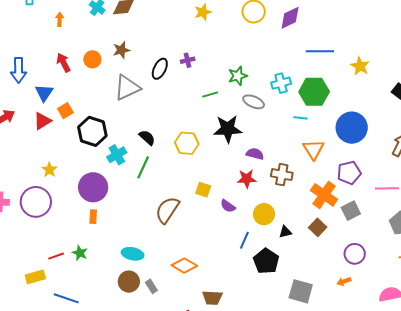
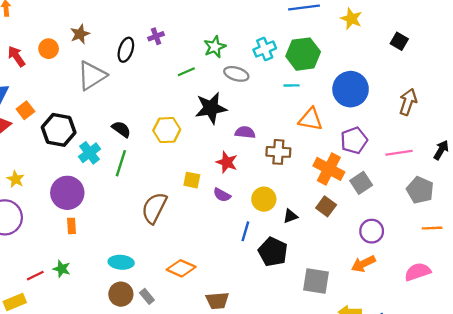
orange triangle: (313, 149) -> (311, 119), turned -40
red star: (247, 179) -> (227, 162), moved, turned 30
orange arrow: (344, 281) -> (363, 264), size x1.5

